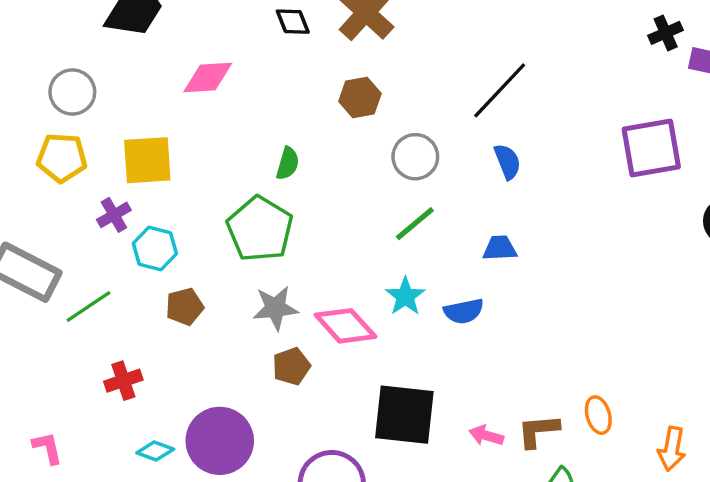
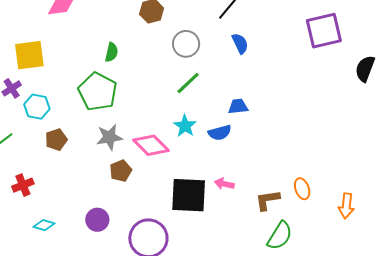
blue trapezoid: (500, 248) -> (238, 106), moved
pink arrow: (486, 435) -> (224, 184), moved
purple circle: (220, 441) -> (97, 220), moved, size x0.6

